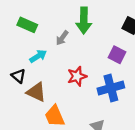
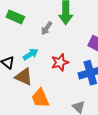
cyan arrow: (38, 56) -> (31, 54), moved

